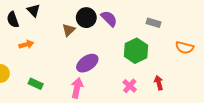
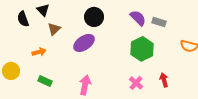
purple semicircle: (109, 19) -> (138, 18), moved
brown triangle: (69, 30) -> (54, 29), moved
orange arrow: (26, 44) -> (39, 52), moved
purple ellipse: (87, 63) -> (84, 43), moved

